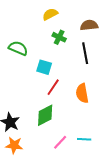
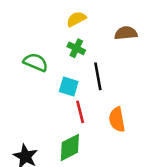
green cross: (59, 37) -> (76, 48), moved
black line: (85, 53) -> (98, 76), moved
red line: (53, 87) -> (80, 112), turned -48

